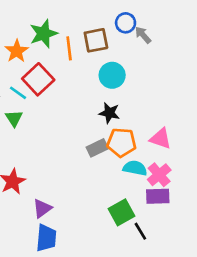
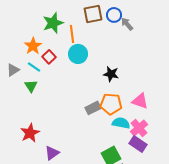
brown square: (96, 40) -> (93, 14), moved
orange star: (17, 51) -> (33, 46), moved
cyan circle: (112, 75) -> (78, 54), moved
red square: (38, 79) -> (49, 57), size x0.6
black star: (109, 113) -> (111, 74), moved
purple rectangle: (158, 196) -> (138, 144), turned 36

